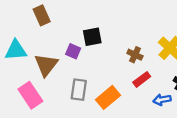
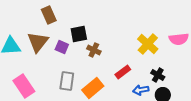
brown rectangle: (42, 15) -> (49, 15), moved
brown cross: (135, 55) -> (94, 50), moved
brown triangle: (46, 65) -> (38, 42), moved

